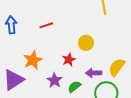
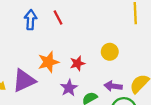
red line: (46, 25) -> (58, 17), moved, turned 72
red star: (69, 60) -> (77, 63), moved

